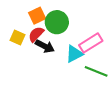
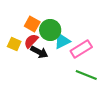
orange square: (37, 16) -> (32, 24), turned -35
cyan triangle: (74, 54) -> (62, 41), moved

